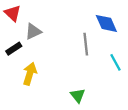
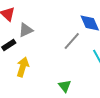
gray line: (86, 44) -> (72, 41), turned 48

